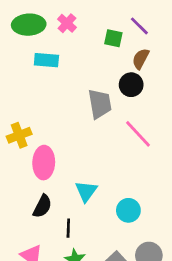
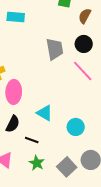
black circle: (131, 85) -> (84, 44), moved
cyan triangle: (86, 191) -> (45, 113), turned -36
black line: (68, 228) -> (32, 140), turned -72

